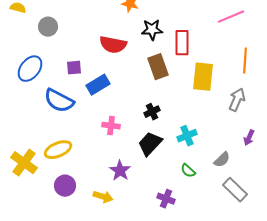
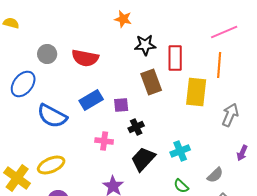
gray circle: (48, 27) -> (47, 54), moved
red semicircle: (113, 45) -> (85, 58), moved
orange line: (245, 61) -> (219, 65), moved
purple square: (74, 68) -> (121, 105), moved
black cross: (152, 112) -> (136, 127), moved

